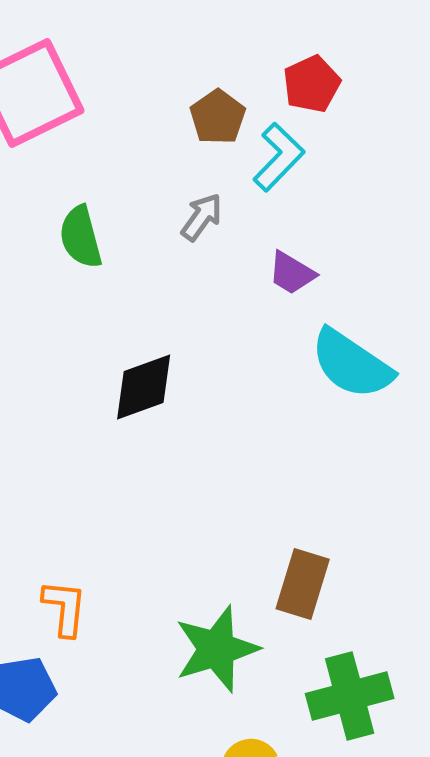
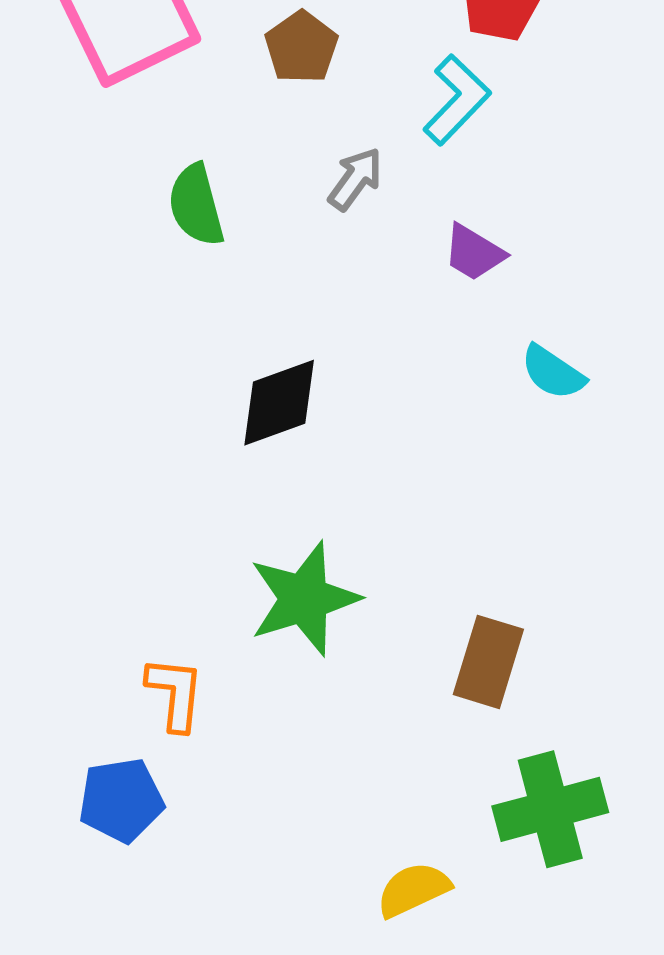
brown pentagon: (218, 117) -> (301, 47), moved
cyan semicircle: (352, 364) -> (553, 372), size x0.6
green star: (217, 649) -> (304, 599), moved

